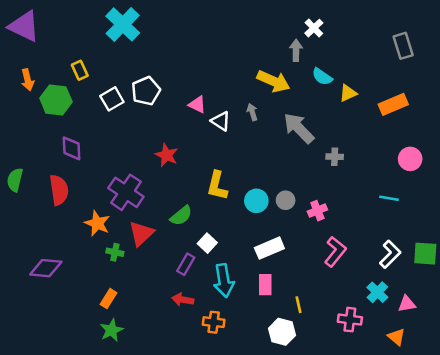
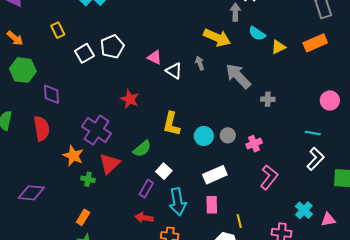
orange arrow: (28, 80) -> (15, 38), turned -36
green hexagon: (56, 100) -> (23, 70), moved
orange rectangle: (393, 104) -> (315, 43), moved
white L-shape: (390, 254) -> (315, 159), moved

